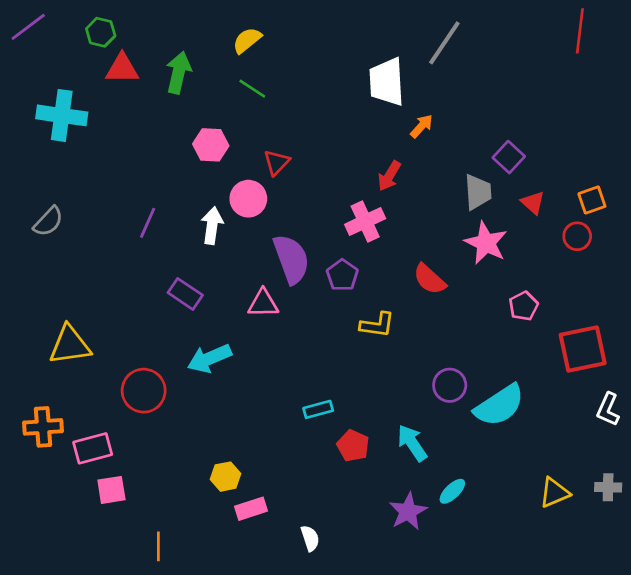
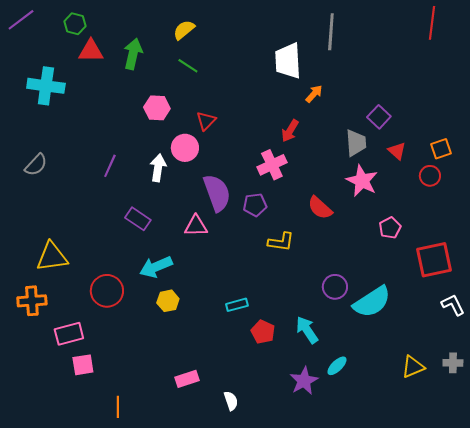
gray line: (444, 43) -> (331, 32), turned -30
purple pentagon: (342, 275) -> (255, 205), turned 30
white L-shape: (608, 409) -> (453, 305), turned 130
orange cross: (43, 427) -> (32, 301), moved
yellow hexagon: (226, 477) -> (168, 301), moved

